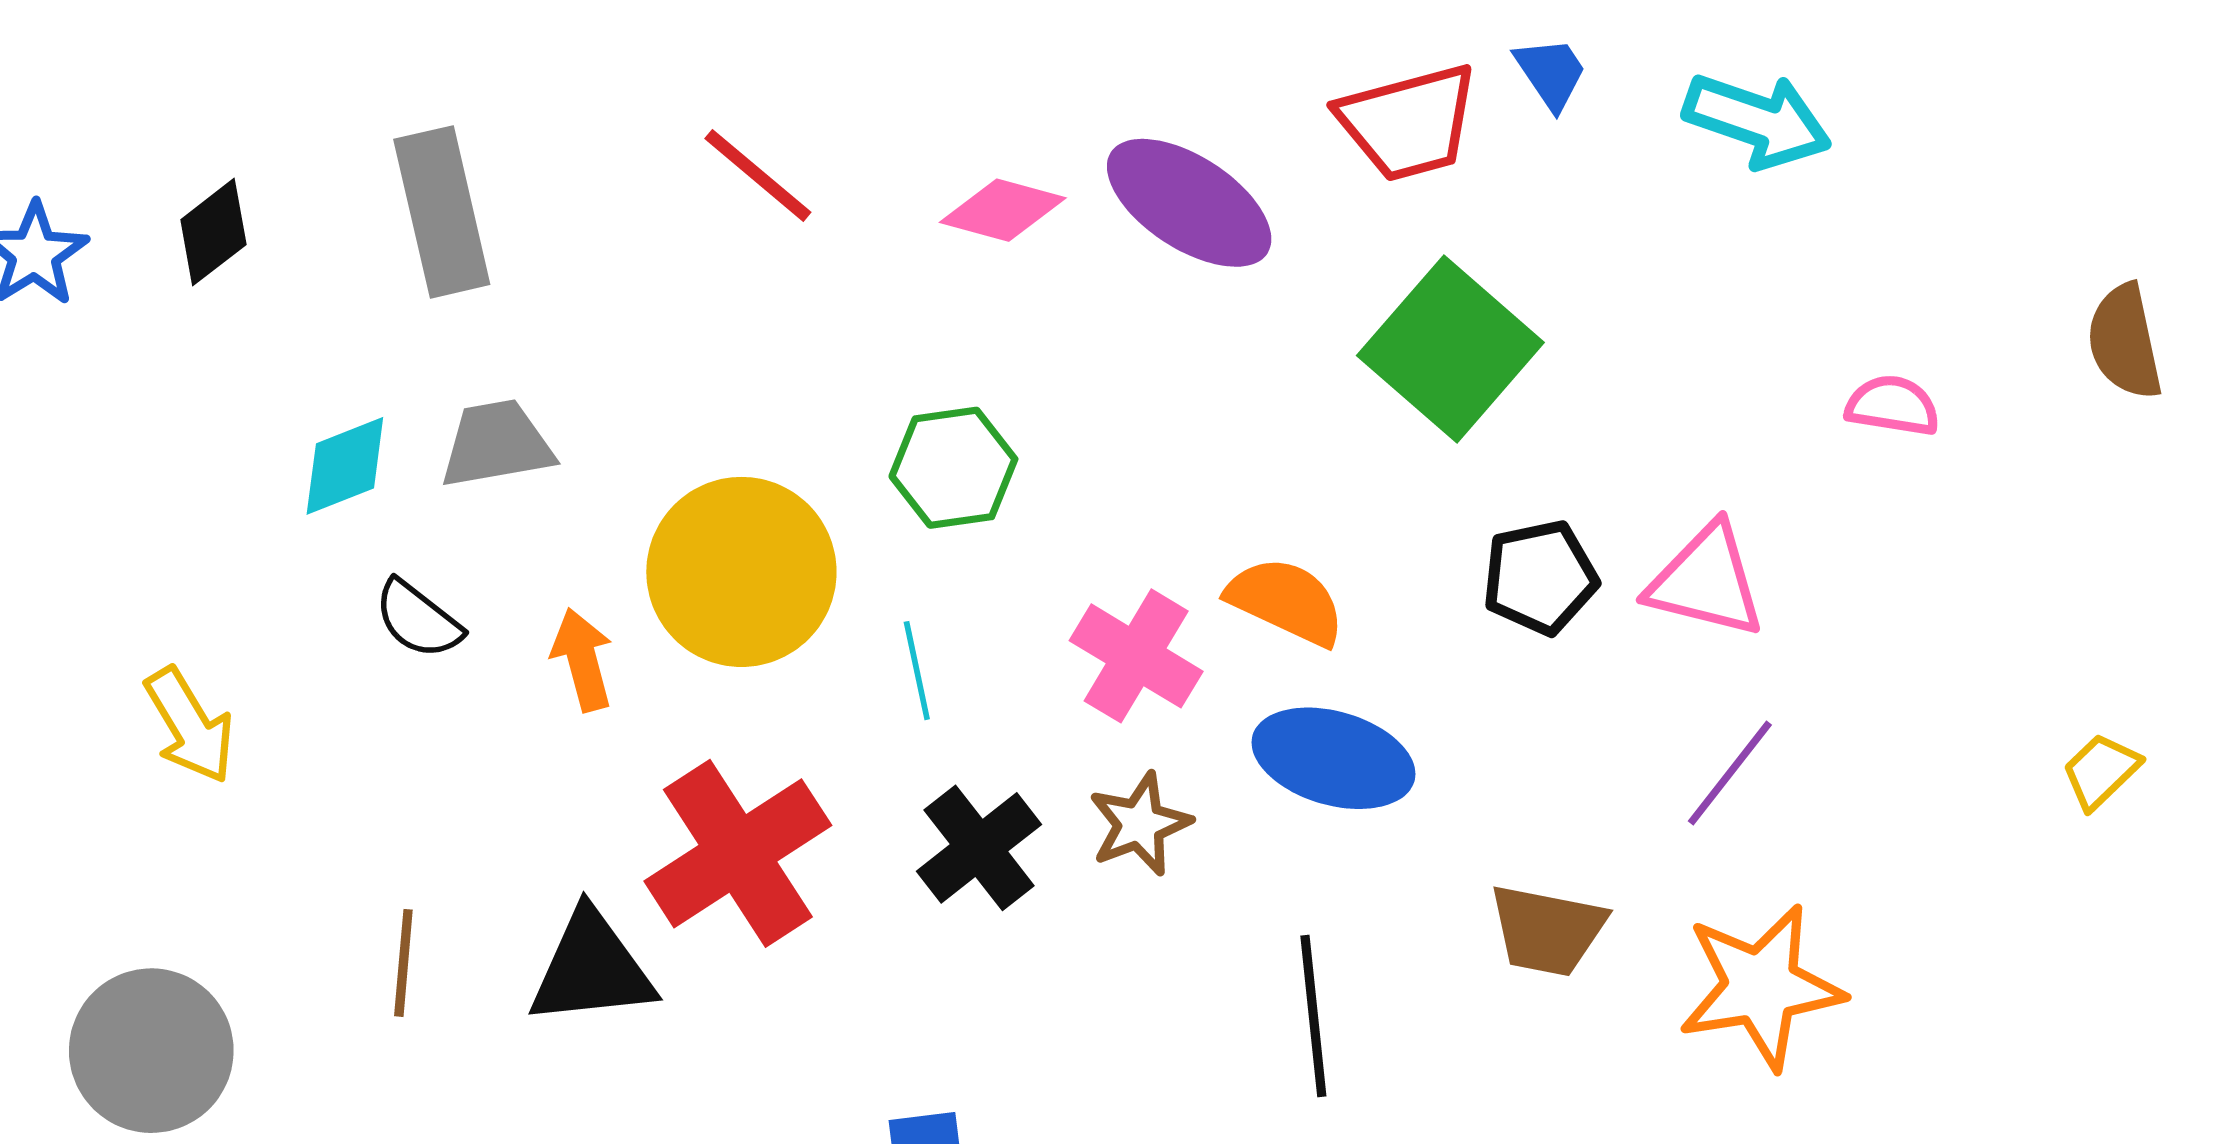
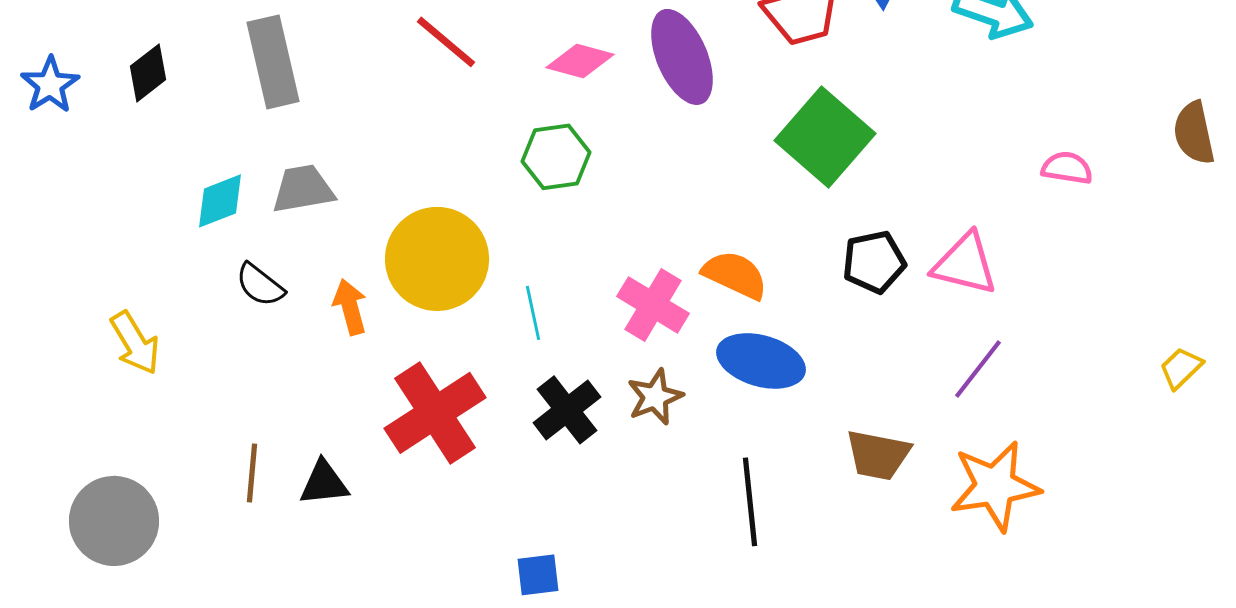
purple ellipse: (1189, 203) -> (682, 57), turned 34
green hexagon: (953, 468) -> (556, 157), moved
black triangle: (592, 968) -> (324, 483), moved, size x0.7

